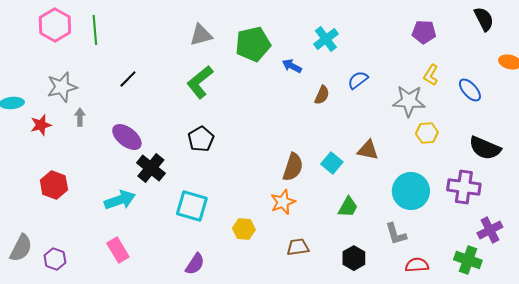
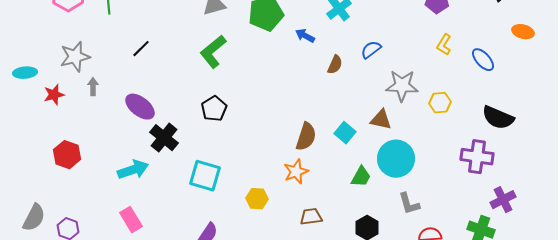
gray star: (409, 101) -> (402, 86), moved
cyan circle: (411, 191) -> (396, 159), moved

